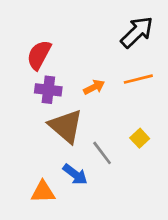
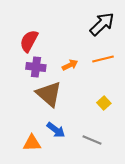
gray line: (102, 153) -> (92, 140), moved, turned -30

